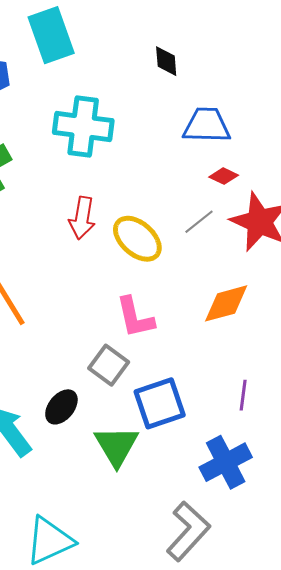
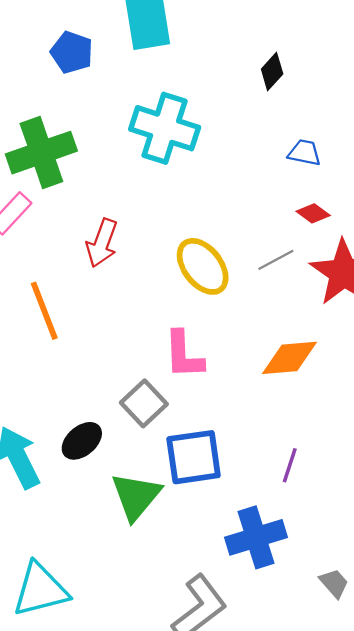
black diamond: (166, 61) -> (272, 71), turned 36
blue trapezoid: (207, 125) -> (304, 153), size x0.6
red arrow: (82, 218) -> (102, 243), moved

